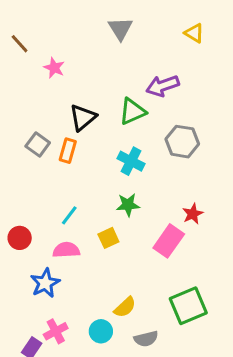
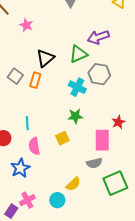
gray hexagon: (182, 142) -> (99, 74), moved
cyan line: (69, 215) -> (27, 123), moved, turned -40
pink rectangle: (169, 241) -> (102, 140), turned -35
pink semicircle: (66, 250) -> (34, 146), turned -96
gray semicircle: (146, 339) -> (94, 163), moved

